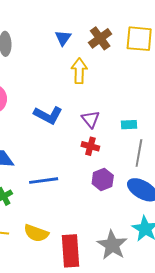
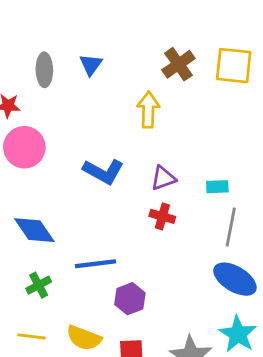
blue triangle: (63, 38) -> (91, 65), moved
purple triangle: (91, 119) -> (163, 178), turned 48
purple hexagon: (103, 179) -> (130, 299), moved

